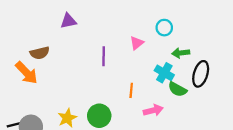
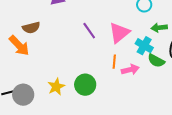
pink triangle: (137, 43) -> (119, 33), moved, size x1.6
purple line: (104, 56) -> (89, 31), turned -36
pink arrow: (153, 110) -> (130, 70), moved

